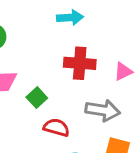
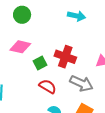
red cross: (80, 63) -> (65, 57), moved

